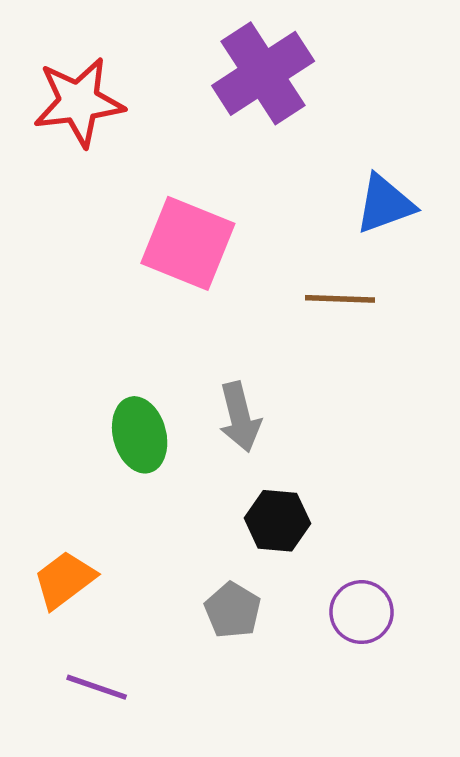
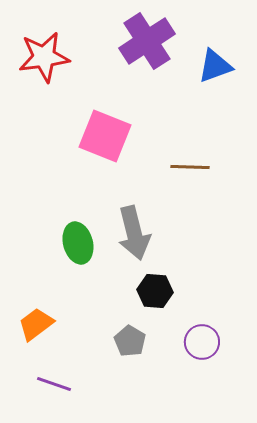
blue triangle: (385, 204) -> (215, 66), moved
gray arrow: (240, 417) -> (134, 233), size x1.4

